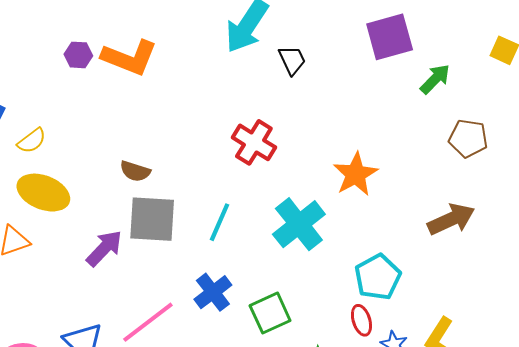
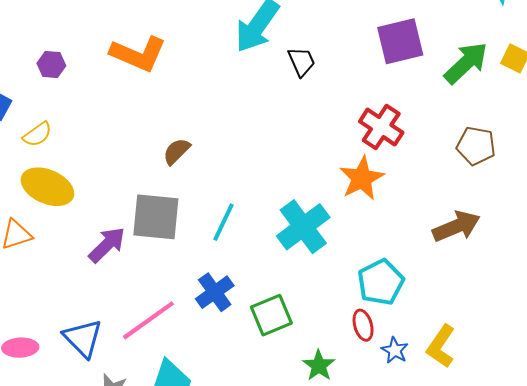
purple hexagon: (78, 55) -> (51, 65), moved
green arrow: (435, 79) -> (466, 63), moved, size x1.4
red cross: (254, 142) -> (381, 127), moved
brown semicircle: (135, 171) -> (177, 151), moved, turned 116

